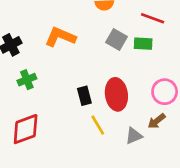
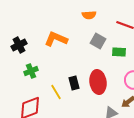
green rectangle: (143, 44) -> (119, 52), moved
yellow line: (98, 125) -> (56, 92), moved

